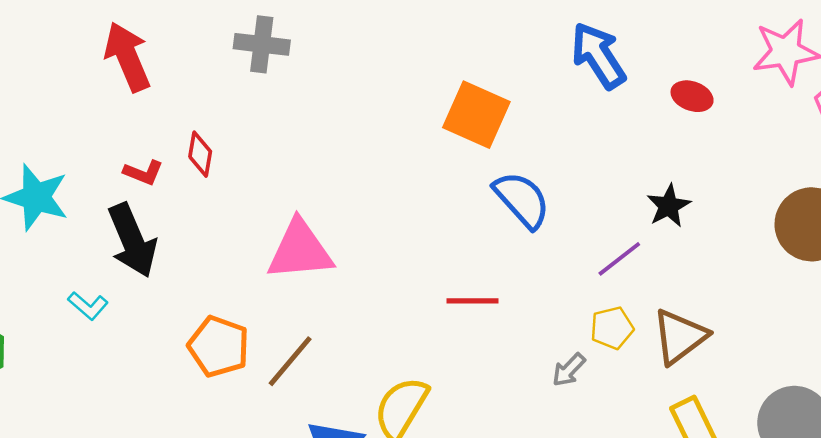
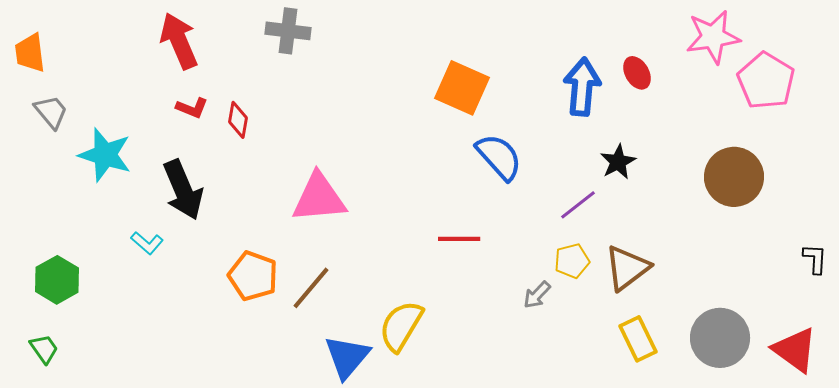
blue arrow: (598, 55) -> (582, 87), moved, turned 38
red ellipse: (692, 96) -> (637, 73), turned 40
red L-shape: (143, 173) -> (192, 108), moved

